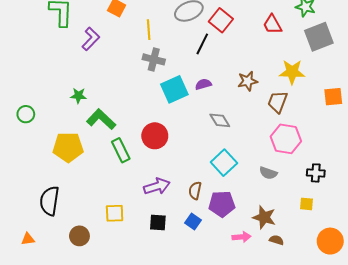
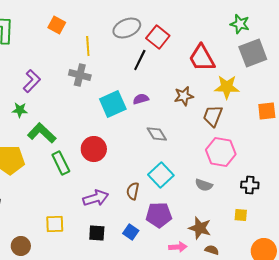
red trapezoid: (272, 24) -> (202, 58), moved, size x1.4
purple L-shape: (91, 39) -> (32, 81), moved
gray cross: (154, 59) -> (80, 75), moved
brown semicircle: (195, 191) -> (133, 191), moved

